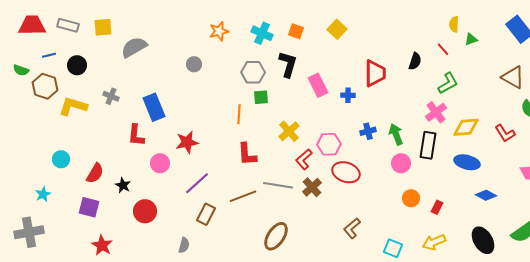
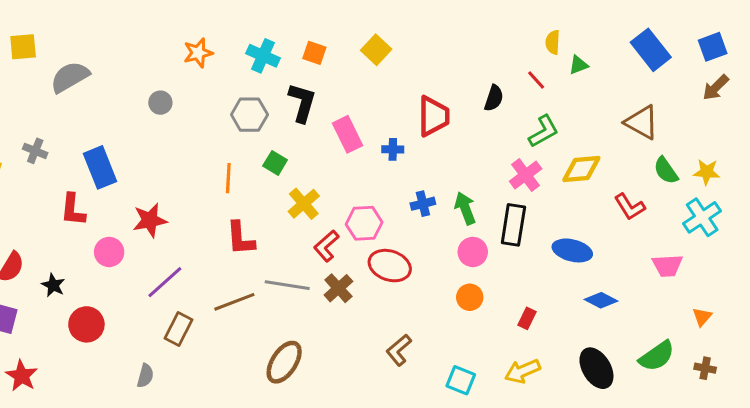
green square: (261, 97) -> (275, 163), moved, turned 35
yellow diamond: (466, 127) -> (581, 169), moved
orange circle: (411, 198) -> (470, 297), moved

